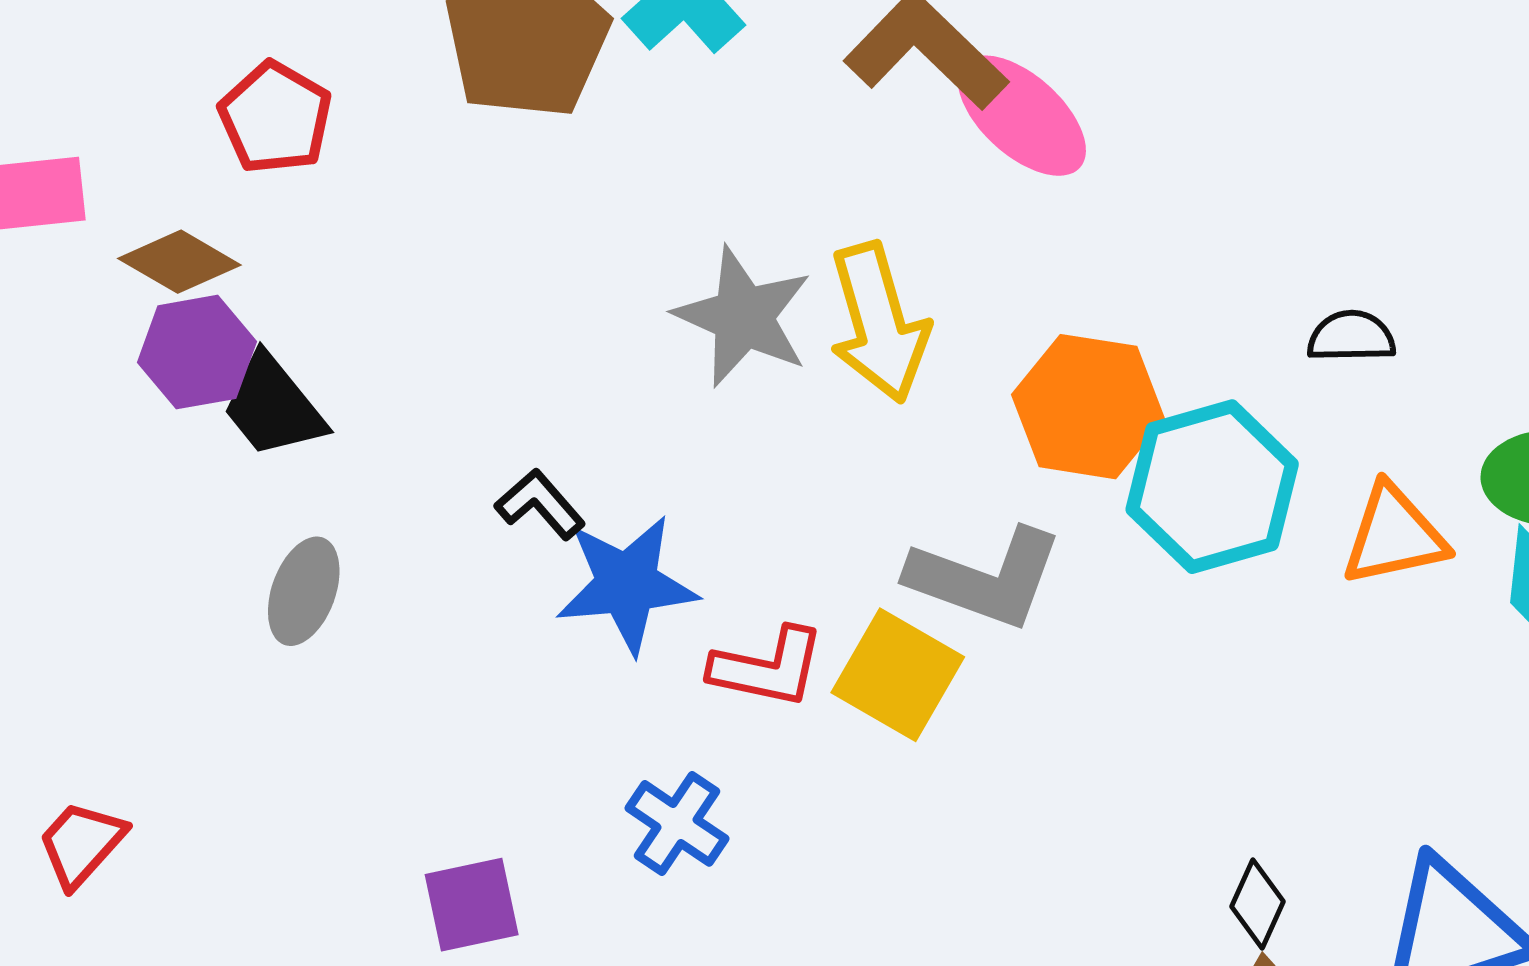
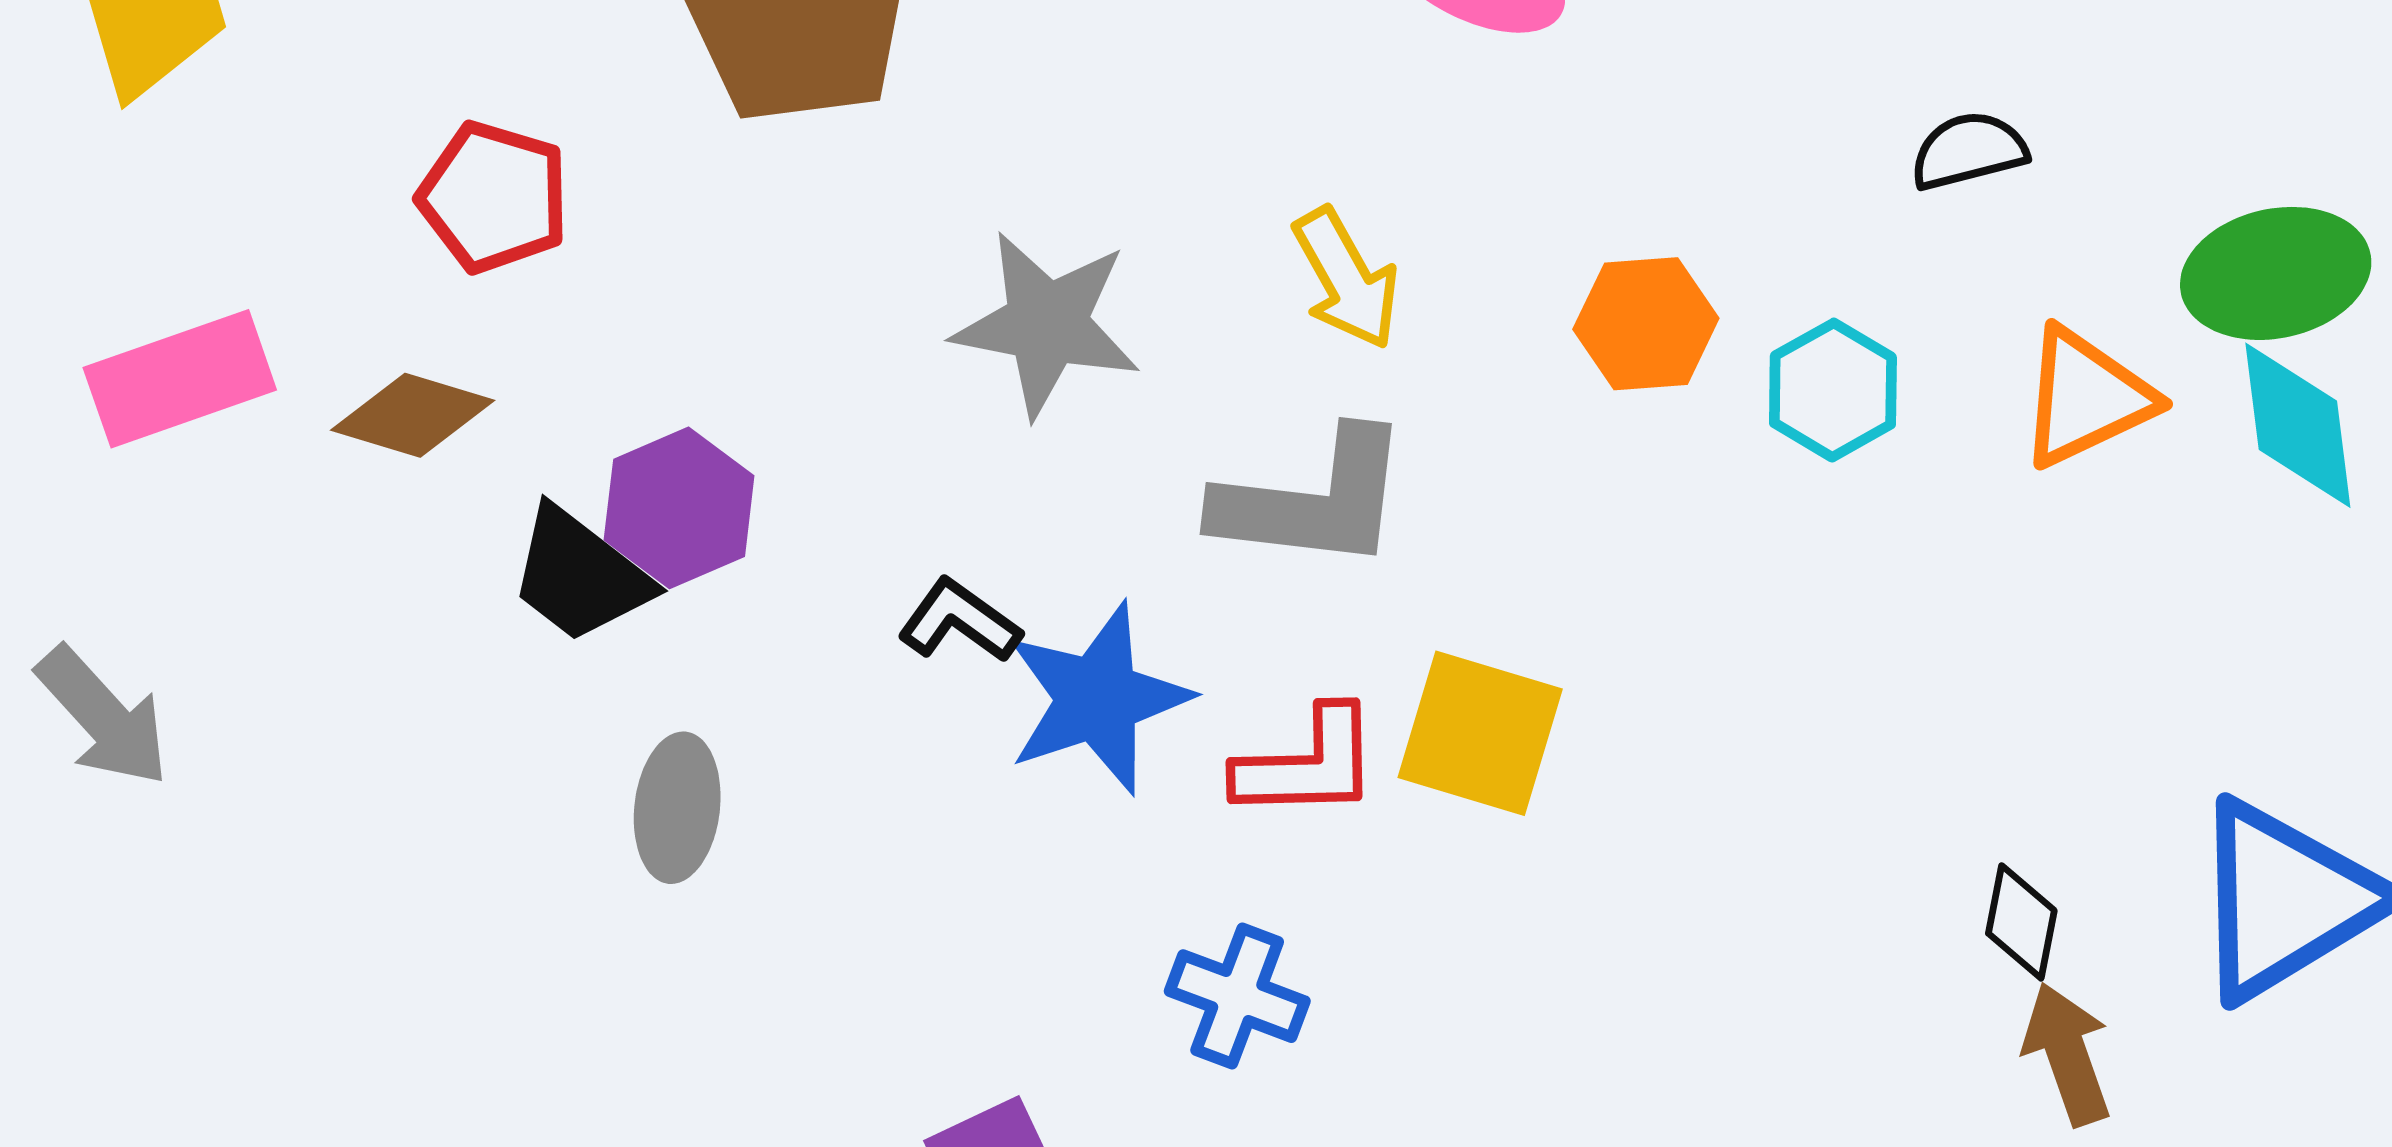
gray star: (743, 317) -> (1047, 324), moved
yellow arrow: (879, 323) -> (1346, 279), size x0.7
purple hexagon: (197, 352) -> (679, 508), moved
orange hexagon: (1088, 407) -> (1646, 324), size x0.7
cyan hexagon: (1212, 487) -> (1833, 390), size x0.6
gray L-shape: (985, 578) -> (1313, 500), moved

